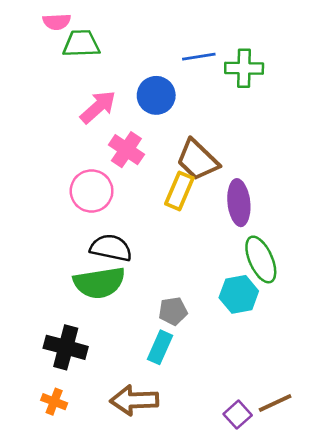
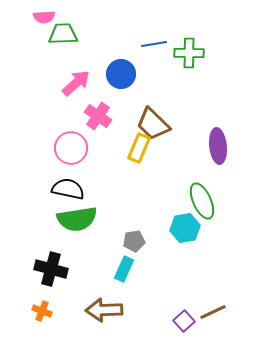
purple ellipse: (239, 203) -> (218, 146), moved
black semicircle: (111, 248) -> (68, 189), moved

